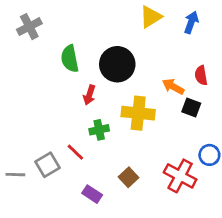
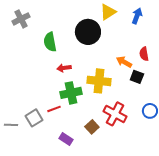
black circle: (117, 64) -> (88, 32), moved
red arrow: (89, 95) -> (64, 68), turned 64
green cross: (99, 130) -> (71, 93), size x1.5
red line: (75, 152) -> (54, 109), turned -64
red cross: (180, 176) -> (115, 114), moved

